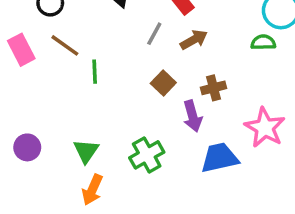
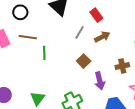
brown line: (65, 45) -> (28, 37), turned -30
brown cross: (213, 88) -> (122, 66), moved

